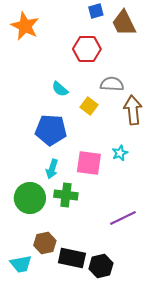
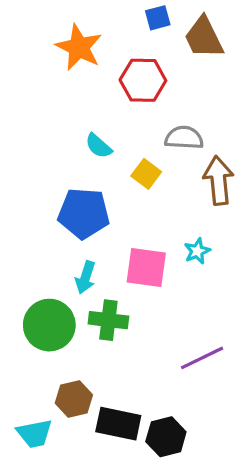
orange star: (25, 26) -> (79, 47), moved

